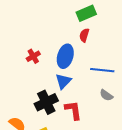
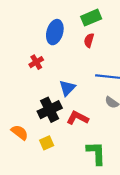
blue ellipse: (65, 56) -> (55, 32), moved
red L-shape: (73, 110) -> (78, 118), turned -55

